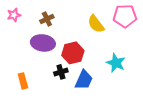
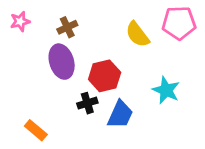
purple ellipse: (43, 43) -> (62, 62), turned 65
orange rectangle: (23, 81) -> (36, 130), moved, turned -35

